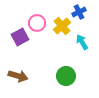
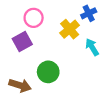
pink circle: (37, 23) -> (34, 18), moved
green circle: (66, 76) -> (48, 72), moved

